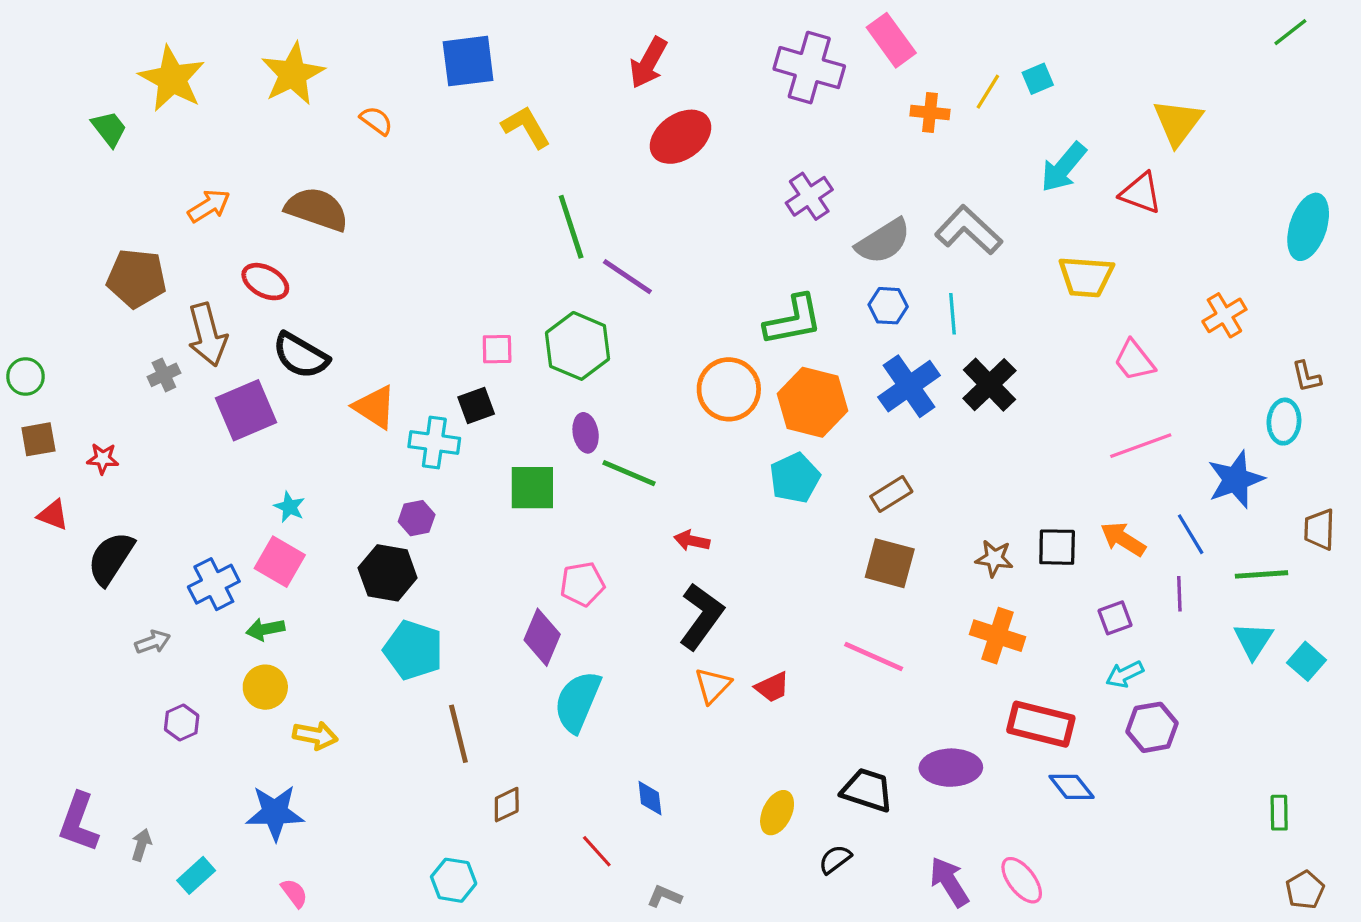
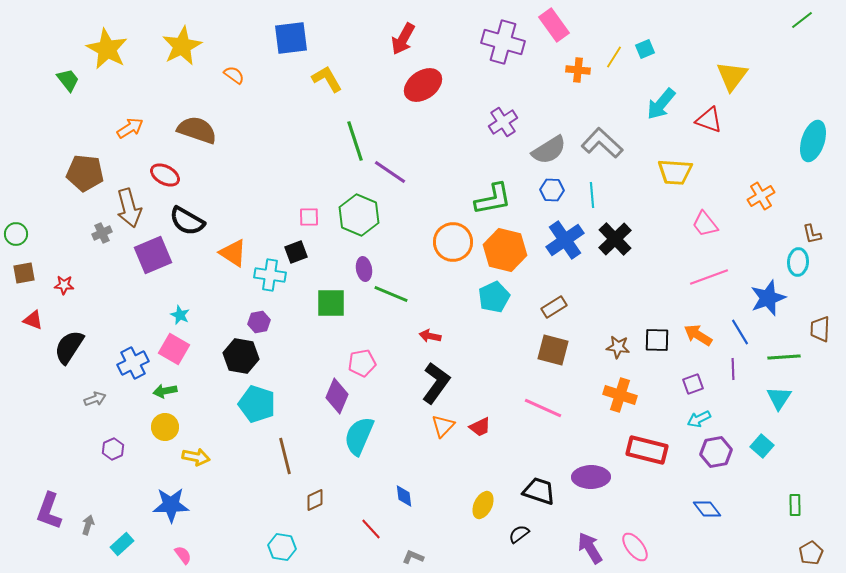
cyan square: (1307, 661) -> (762, 446), moved
blue diamond: (1072, 787) -> (707, 509), moved

